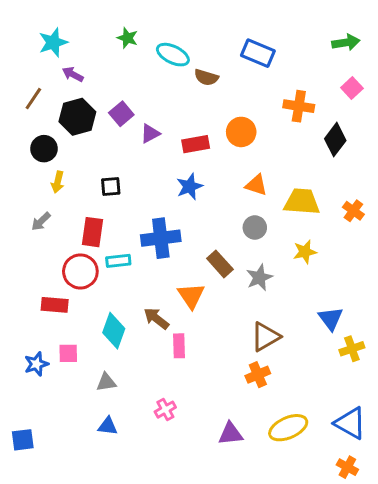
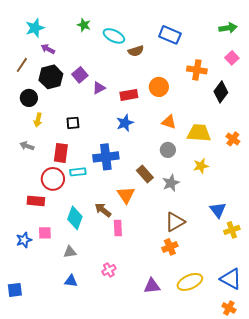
brown semicircle: (206, 77) -> (136, 51), turned -35
gray arrow: (41, 221) -> (27, 146), turned 64

